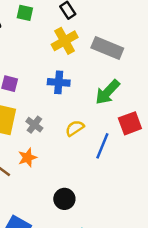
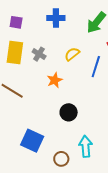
orange star: (27, 158) -> (55, 80), moved

